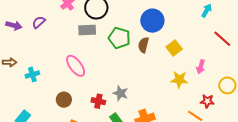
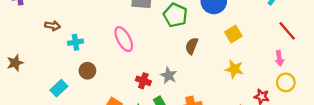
brown semicircle: (143, 45) -> (192, 46), moved
pink arrow: (201, 67) -> (279, 58), moved, turned -32
brown circle: (64, 100) -> (87, 71), moved

